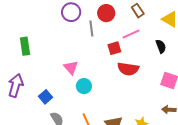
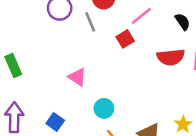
red semicircle: (128, 69) -> (171, 57), moved
cyan circle: (84, 86) -> (104, 108), moved

